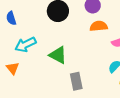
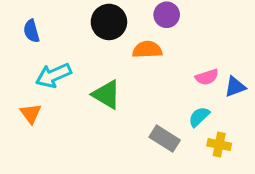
orange semicircle: (99, 26) -> (147, 50), moved
gray rectangle: (76, 81) -> (165, 139), moved, turned -48

